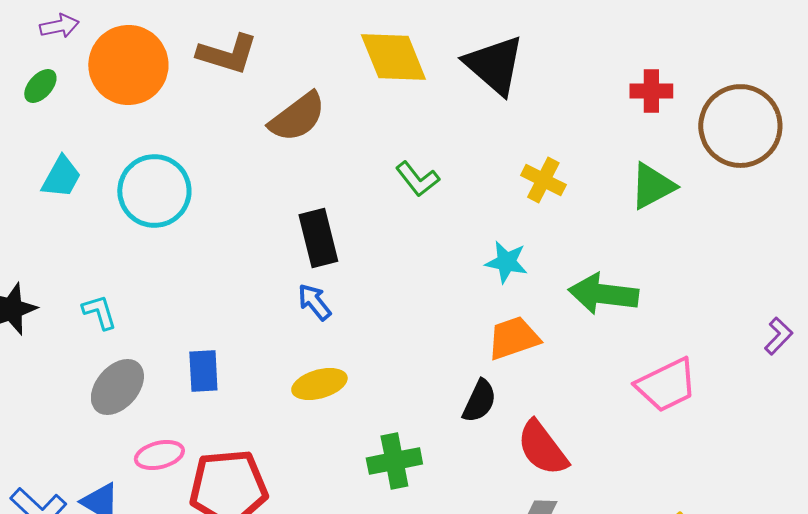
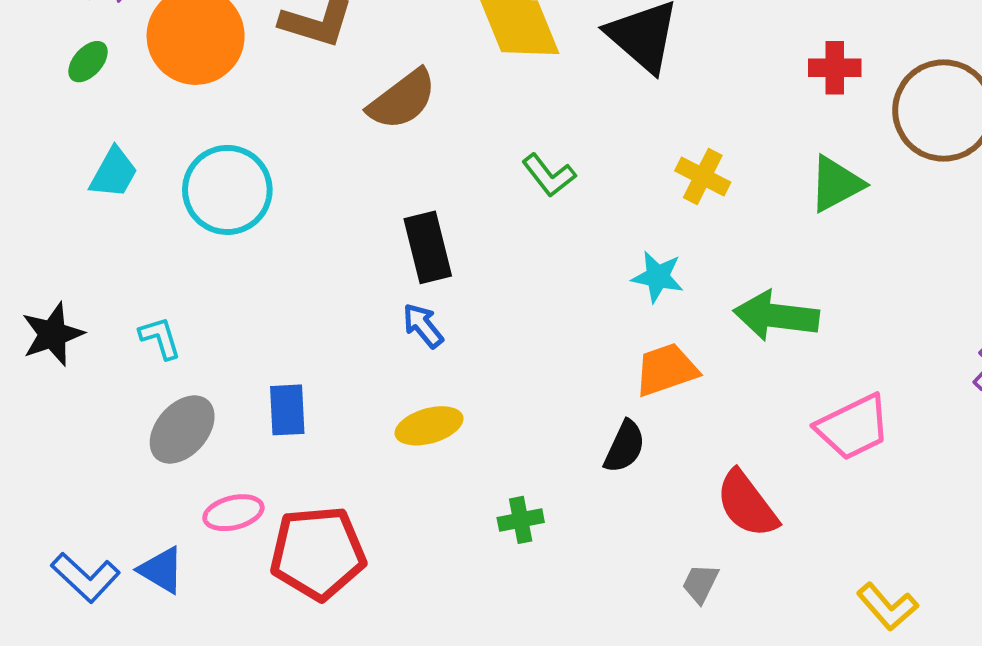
red semicircle: (542, 448) -> (747, 504), moved
green cross: (394, 461) -> (521, 520), size x0.7

